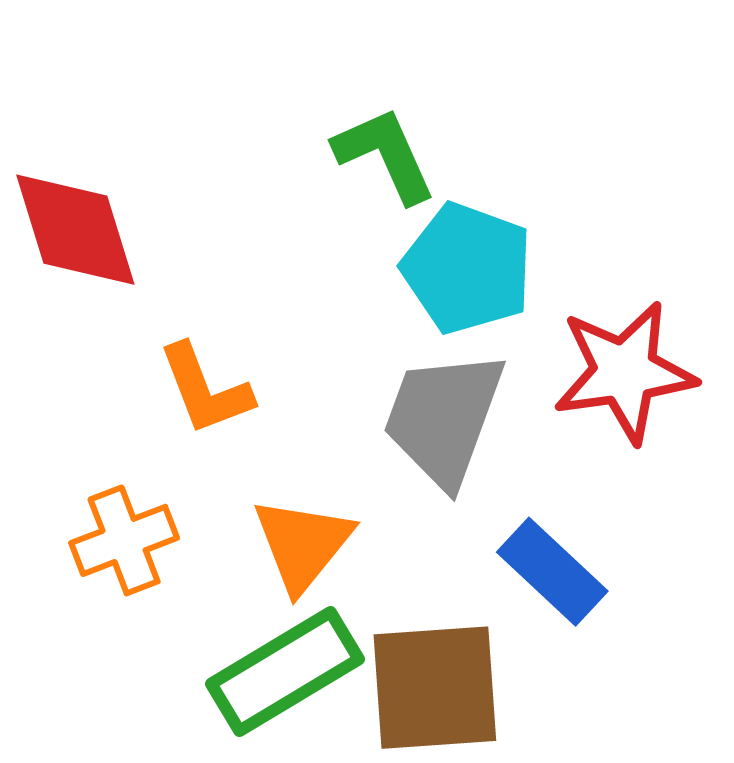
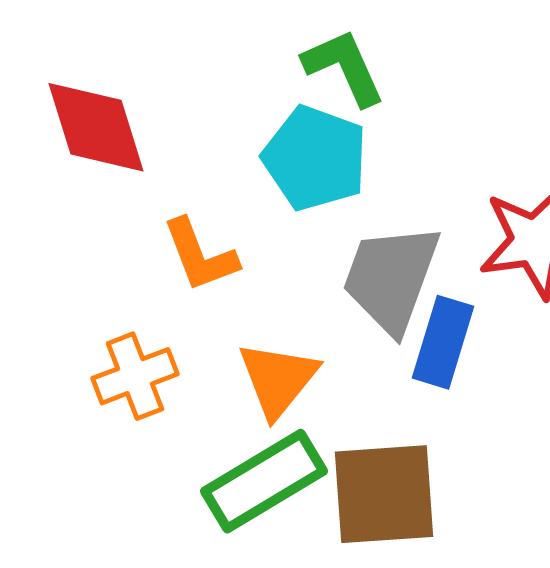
cyan pentagon: (467, 268) -> (315, 158), moved
blue rectangle: (552, 572) -> (443, 342), moved, turned 64

